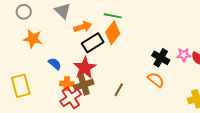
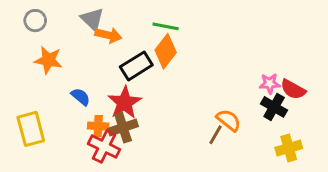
orange arrow: (83, 27) -> (108, 35), moved, turned 30
black cross: (161, 58) -> (274, 107), moved
brown line: (119, 90) -> (215, 135), moved
red cross: (71, 98) -> (104, 147), turned -30

